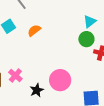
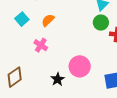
pink cross: (15, 75) -> (41, 45), moved

